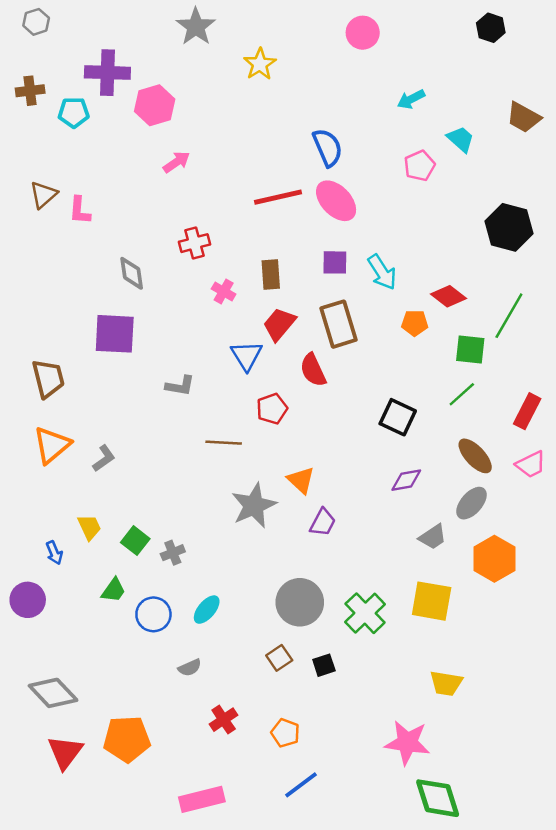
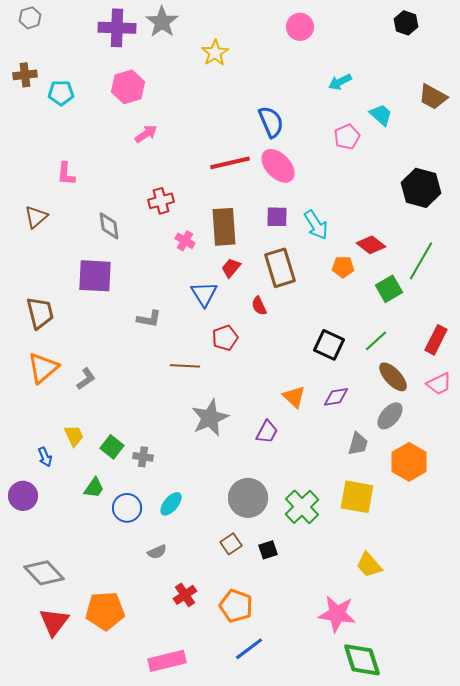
purple cross: (107, 73) -> (117, 28), moved
brown triangle: (43, 195) -> (36, 217), moved
brown rectangle: (271, 275) -> (224, 227), size x1.5
red trapezoid: (279, 324) -> (231, 268), size x0.7
green square: (470, 350) -> (389, 289), turned -36
red semicircle: (313, 370) -> (259, 306), size x0.7
green line: (462, 394) -> (376, 341), moved
orange triangle: (301, 480) -> (294, 397), moved
gray trapezoid: (433, 537) -> (358, 444), turned -40
gray cross: (173, 553) -> (143, 457), turned 30
yellow trapezoid: (446, 683) -> (369, 565), turned 40
orange pentagon: (285, 733) -> (236, 606), size x1.4

